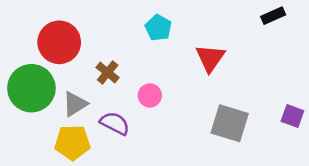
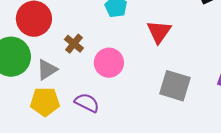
pink circle: (150, 95) -> (109, 63), size x1.5
purple semicircle: (115, 123) -> (87, 103), moved

